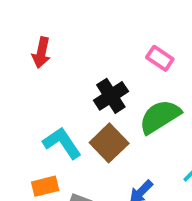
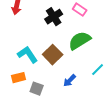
black cross: (111, 96) -> (54, 17), moved

